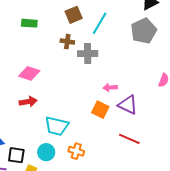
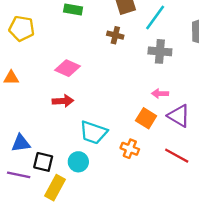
gray cross: (88, 54) -> (160, 51), moved
orange cross: (76, 151) -> (130, 149), moved

